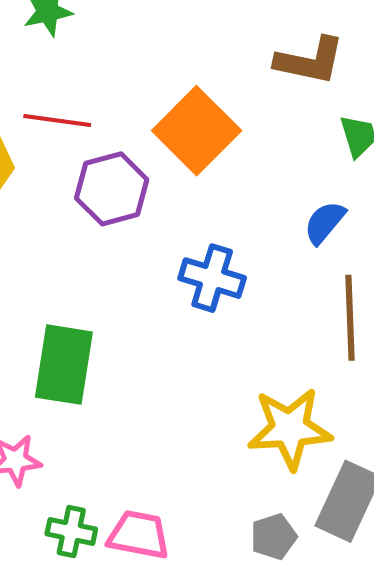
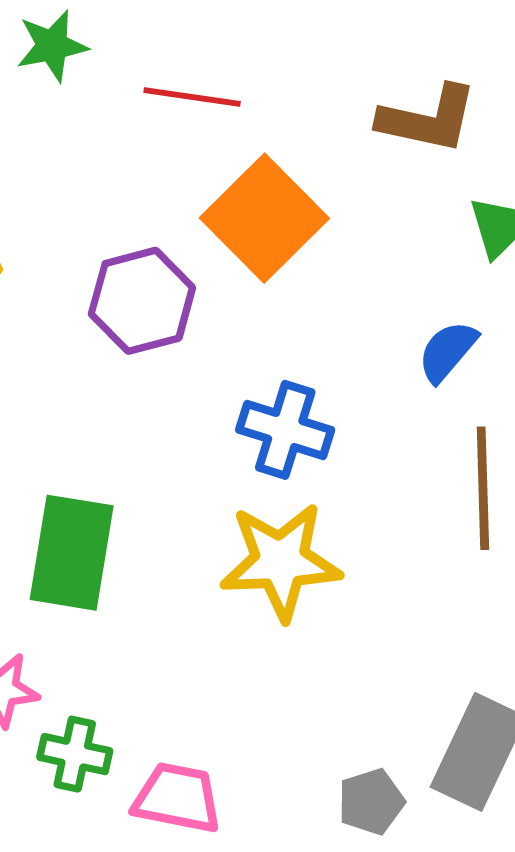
red line: (57, 121) -> (192, 97), moved
yellow star: (290, 429) -> (281, 561), moved
green cross: (71, 531) -> (75, 754), moved

